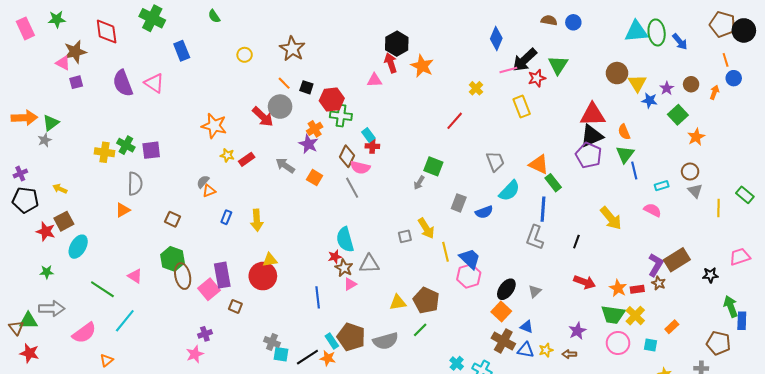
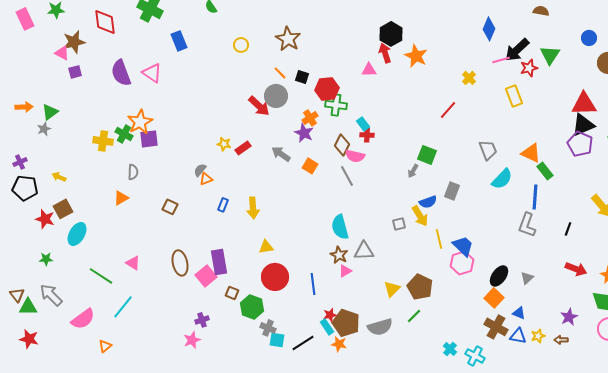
blue circle: (573, 22) -> (589, 38), moved
orange arrow: (24, 118) -> (24, 107), size x0.7
orange star: (214, 126) -> (140, 122), moved, turned 30
gray semicircle: (135, 184) -> (133, 172), size x0.7
blue semicircle: (484, 212) -> (428, 202), moved
red star: (335, 257) -> (330, 315), moved
green hexagon: (173, 259) -> (252, 307), moved
red circle: (263, 276) -> (275, 277), moved
yellow triangle: (398, 302) -> (392, 289), turned -36
gray arrow: (52, 309) -> (51, 295), turned -135
brown triangle: (16, 328) -> (17, 295), moved
orange star: (328, 358) -> (339, 344), moved

